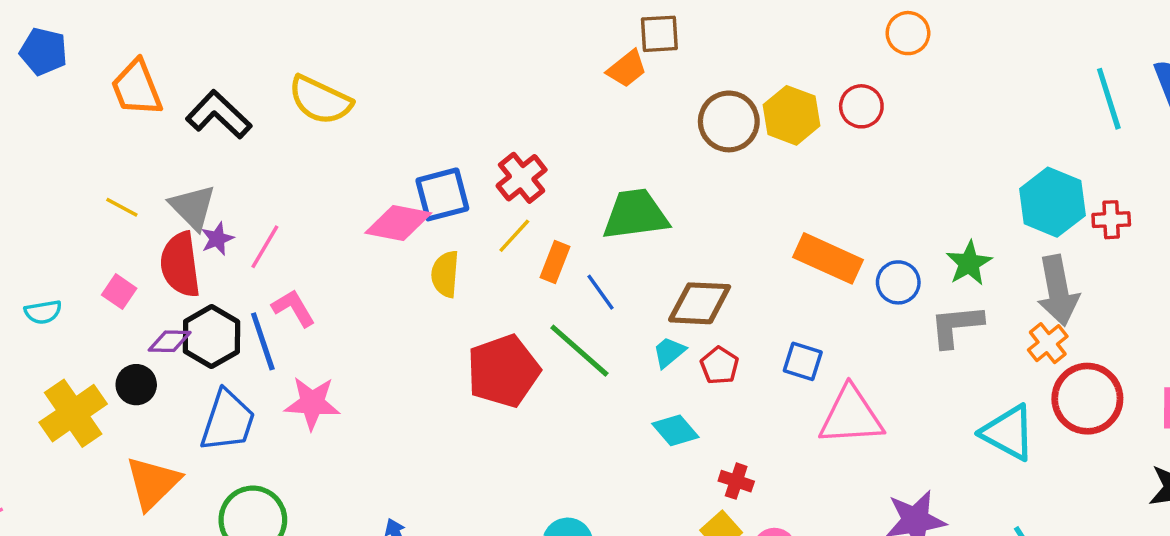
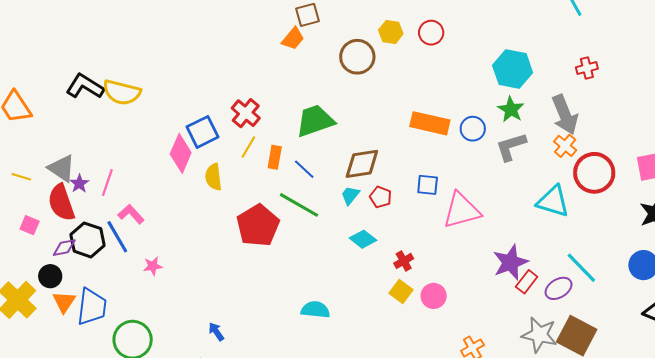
black L-shape: (219, 115) -> (85, 86), moved
yellow hexagon: (791, 115) -> (391, 32), moved, size x0.7
cyan hexagon: (1052, 202) -> (513, 69), moved
pink diamond: (398, 223) -> (181, 153), turned -66
pink star: (312, 403) -> (153, 266), size x0.6
blue trapezoid: (228, 421) -> (92, 307), moved
red cross: (736, 481) -> (404, 261), turned -36
orange triangle: (153, 483) -> (64, 302), moved, size x0.7

